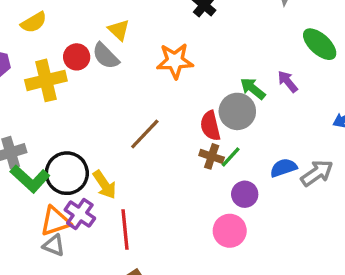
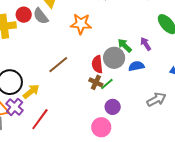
blue semicircle: (284, 168) -> (136, 66), moved
yellow arrow: (105, 185) -> (31, 91), turned -102
red line: (125, 229) -> (40, 119), turned 35

